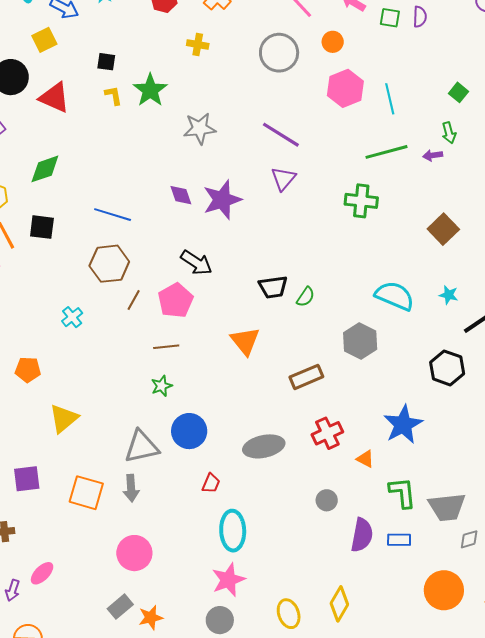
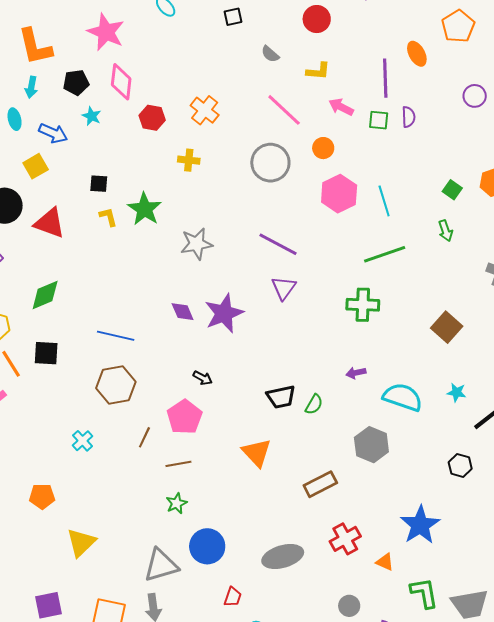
purple arrow: (433, 155) -> (356, 373), moved
black arrow: (196, 263) -> (203, 378), size x0.6
brown line: (134, 300) -> (144, 437), moved
black hexagon: (447, 368) -> (460, 465), size x0.7

